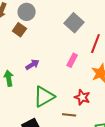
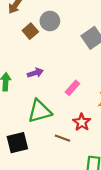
gray circle: (27, 12) -> (50, 21), moved
pink rectangle: (72, 60) -> (72, 88), moved

